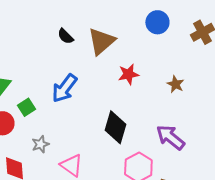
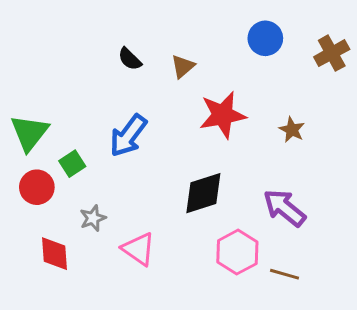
brown triangle: (101, 41) -> (183, 66), size x0.6
red star: (128, 74) -> (223, 115), size x1.5
black diamond: (115, 127) -> (203, 193), turned 56

